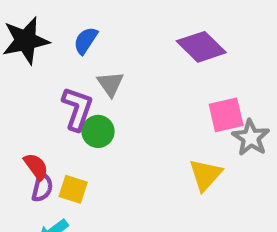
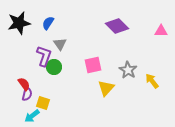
purple diamond: (201, 47) -> (117, 26), moved
pink square: (226, 115) -> (93, 65), moved
yellow square: (73, 189) -> (43, 103), moved

